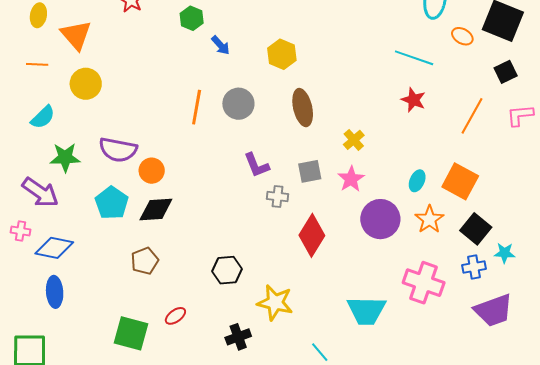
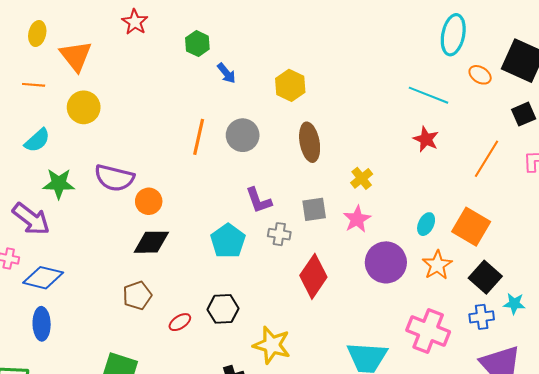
cyan pentagon: (112, 203) -> (228, 241), moved
red ellipse: (175, 316) -> (180, 322), moved

